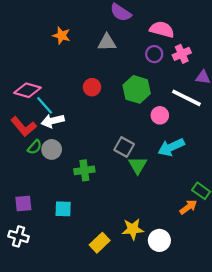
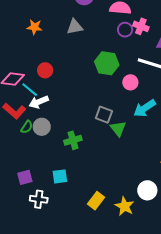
purple circle: (154, 54) -> (125, 30), moved
pink cross: (182, 54) -> (141, 26), turned -35
red circle: (92, 87) -> (45, 70), moved
yellow star: (133, 229) -> (125, 206), moved, turned -30
white cross: (19, 236) -> (39, 199), moved

